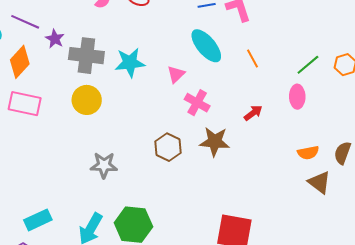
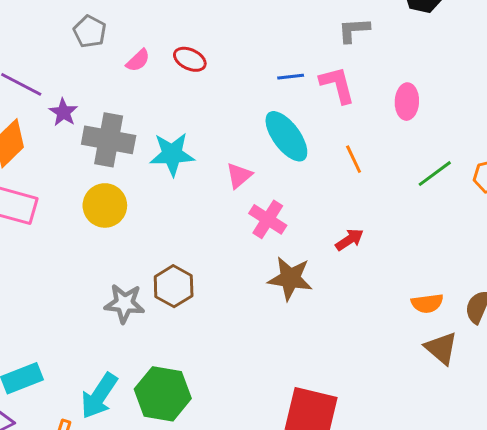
pink ellipse: (297, 97) -> (407, 102), moved
brown hexagon: (168, 147) -> (174, 286), moved

